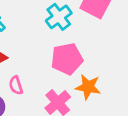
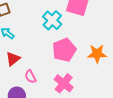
orange star: (88, 87) -> (97, 54), moved

